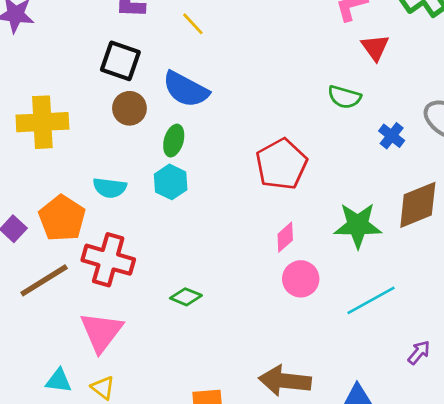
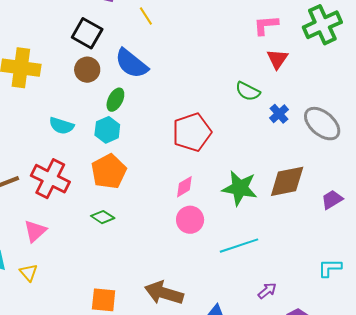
blue cross: (392, 136) -> (279, 114), moved
orange pentagon: (62, 218) -> (109, 171), moved
pink triangle: (101, 332) -> (35, 231), size x0.7

